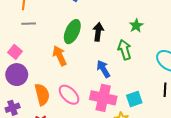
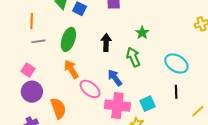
green ellipse: (72, 32) -> (68, 39), moved
pink ellipse: (69, 95) -> (90, 89), moved

